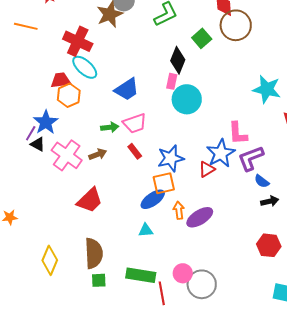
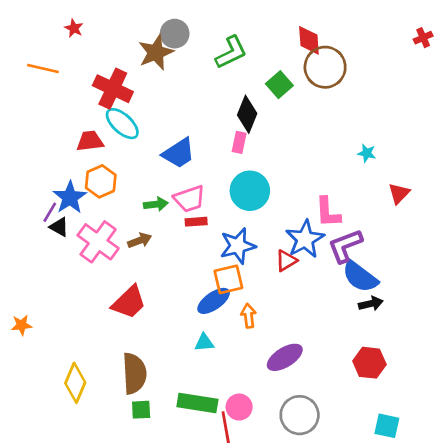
cyan star: (267, 89) -> (367, 153), size x0.5
orange hexagon: (69, 95) -> (101, 181), moved
cyan circle: (187, 99) -> (250, 191), moved
red rectangle: (135, 151) -> (196, 222), moved, turned -56
blue semicircle: (262, 181) -> (360, 277), size x1.8
purple ellipse: (200, 217) -> (285, 357), moved
pink circle: (183, 273) -> (239, 407), moved
gray circle: (202, 284) -> (300, 415), moved

